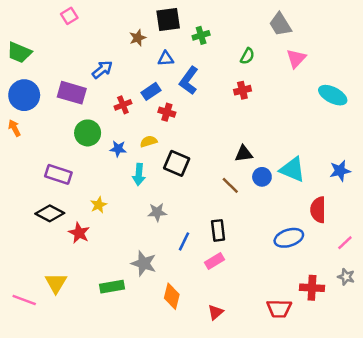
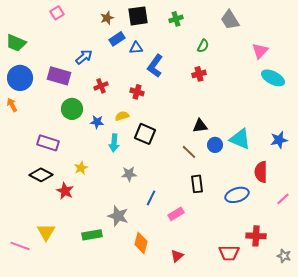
green cross: (201, 35) -> (176, 19), moved
brown star: (138, 38) -> (107, 18), moved
pink triangle: (296, 59) -> (260, 51), moved
blue rectangle: (151, 91) -> (117, 39), moved
black rectangle: (218, 230) -> (197, 184), moved
gray star: (346, 277) -> (284, 256), moved

